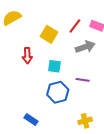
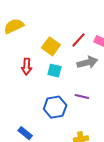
cyan square: (54, 66) -> (54, 71), moved

